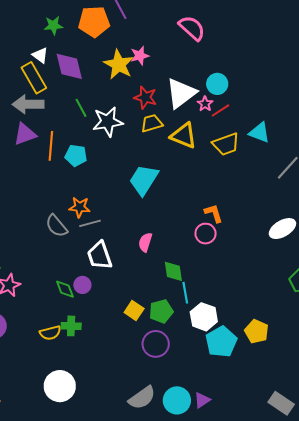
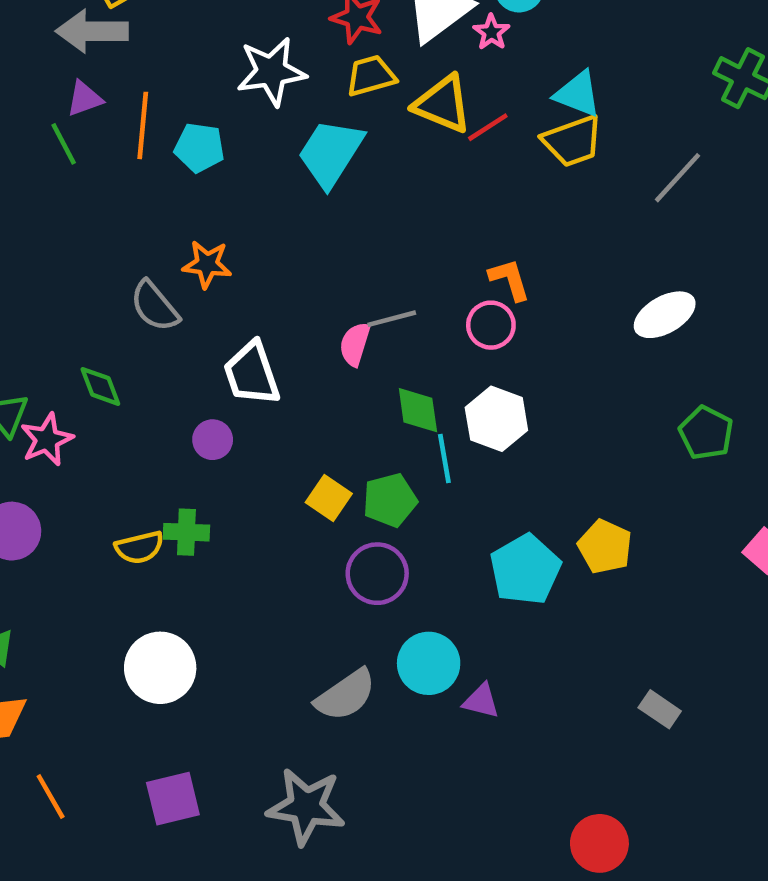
green line: (81, 108) -> (64, 144), moved
red line: (220, 110) -> (488, 127), moved
cyan triangle: (259, 133) -> (578, 94), moved
purple triangle: (25, 134) -> (84, 99), size x0.7
yellow trapezoid: (226, 144) -> (573, 141), moved
cyan trapezoid: (144, 180) -> (331, 153), moved
gray line: (90, 223) -> (392, 319), moved
green diamond: (65, 289) -> (100, 386), moved
white hexagon: (204, 317) -> (496, 419), moved
cyan circle: (177, 400) -> (429, 663), moved
purple triangle: (202, 400) -> (481, 701), turned 48
gray rectangle: (281, 403) -> (660, 709), size x0.7

